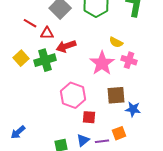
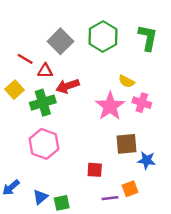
yellow square: (21, 58) -> (14, 90), moved
pink hexagon: (73, 95) -> (44, 144), moved
blue triangle: (83, 140) -> (40, 197), moved

